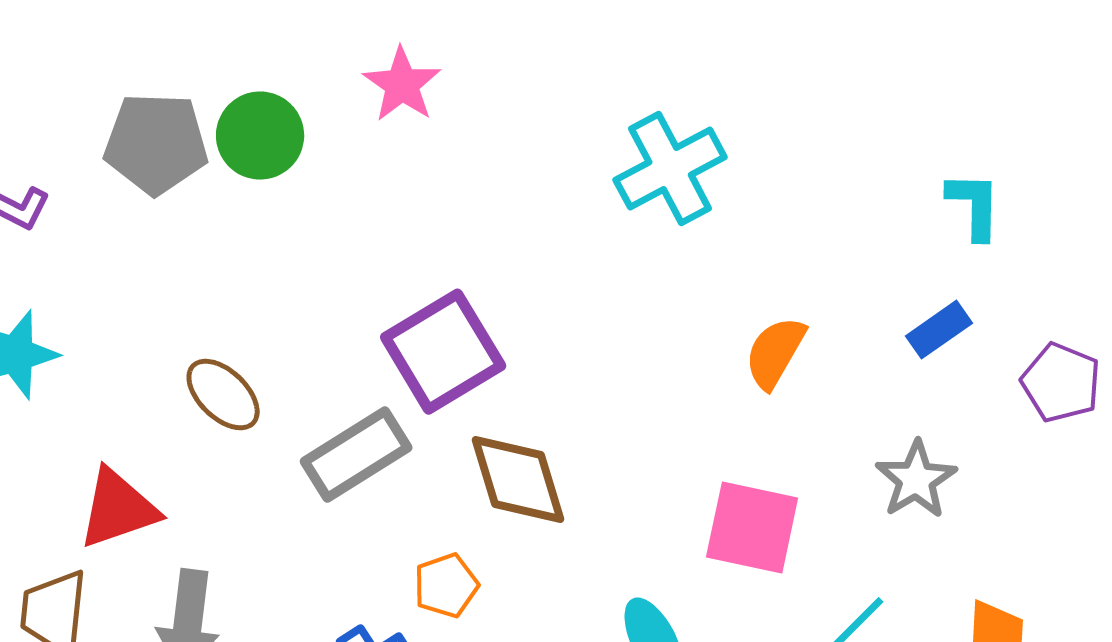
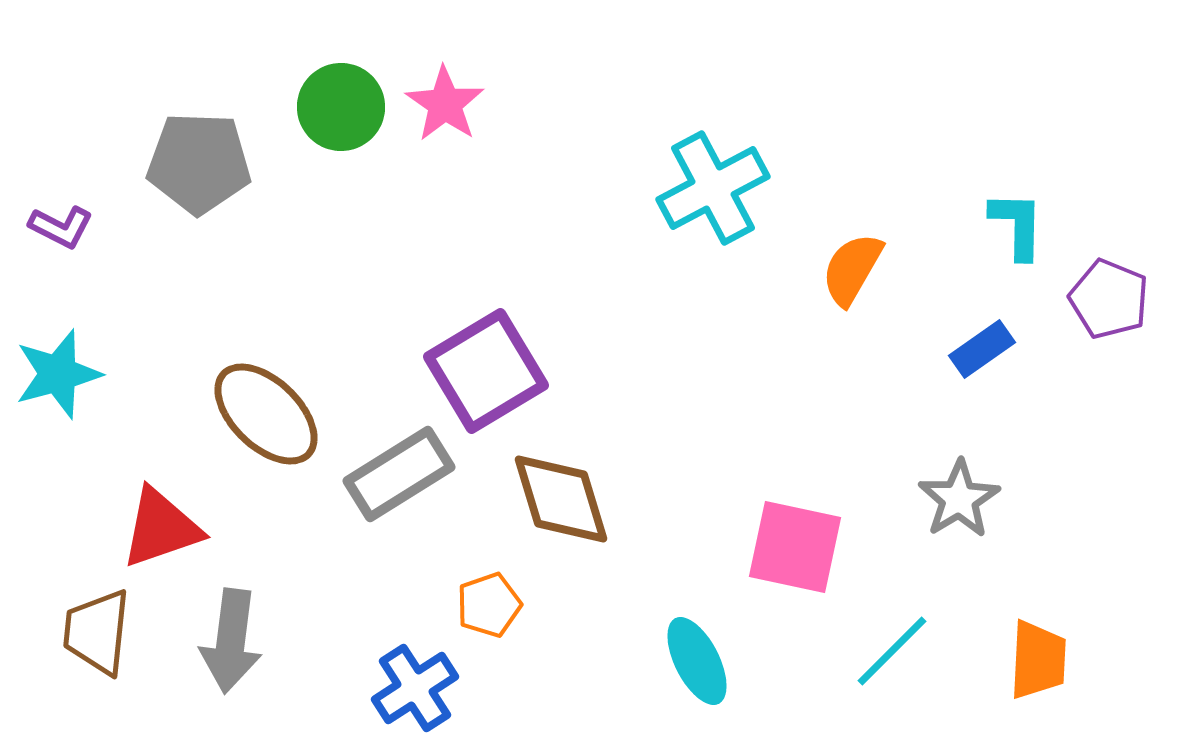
green circle: (260, 136) -> (341, 107), moved
orange semicircle: (775, 353) -> (852, 269), moved
purple pentagon: (1061, 383) -> (1109, 299), moved
brown ellipse: (223, 395) -> (266, 414), size x1.4

